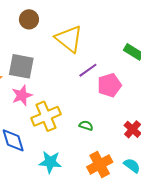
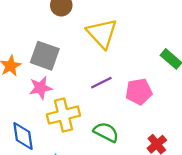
purple line: (88, 70) -> (101, 83), moved
green semicircle: (86, 126) -> (106, 132), size x1.6

